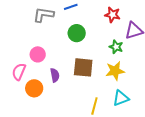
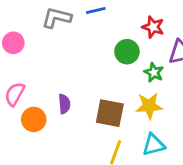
green circle: (77, 33) -> (127, 52), moved
pink circle: (38, 54) -> (13, 43), moved
brown square: (83, 67) -> (110, 113), moved

